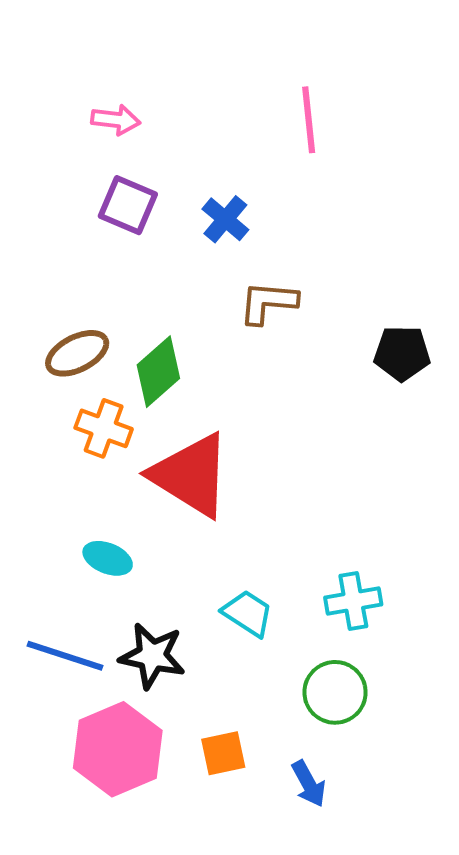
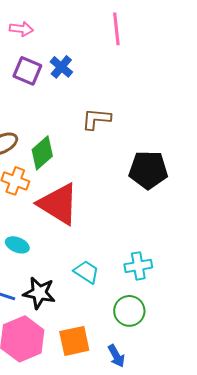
blue cross: (225, 219) -> (61, 67), moved
black pentagon: (402, 353) -> (148, 170), moved, size x1.4
orange square: (223, 753) -> (74, 341), size x1.4

